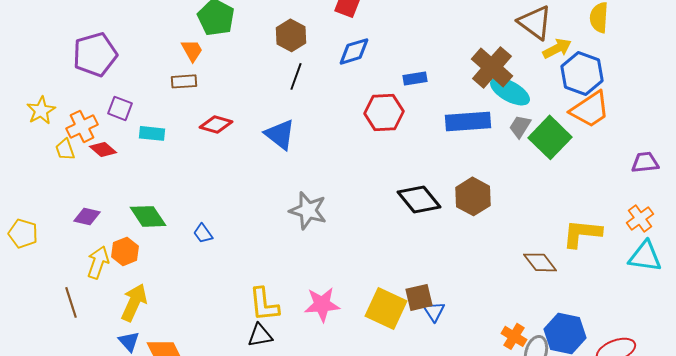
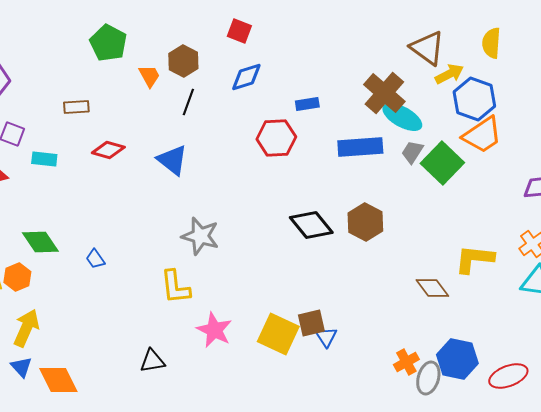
orange trapezoid: (192, 50) -> (149, 76), moved
yellow L-shape: (264, 304) -> (175, 287), moved
pink star: (322, 304) -> (214, 330), turned 30
orange cross: (514, 336) -> (406, 362), turned 30

